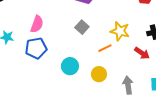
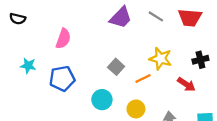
pink semicircle: (37, 24) -> (63, 39), moved
gray square: (82, 27) -> (116, 67), moved

